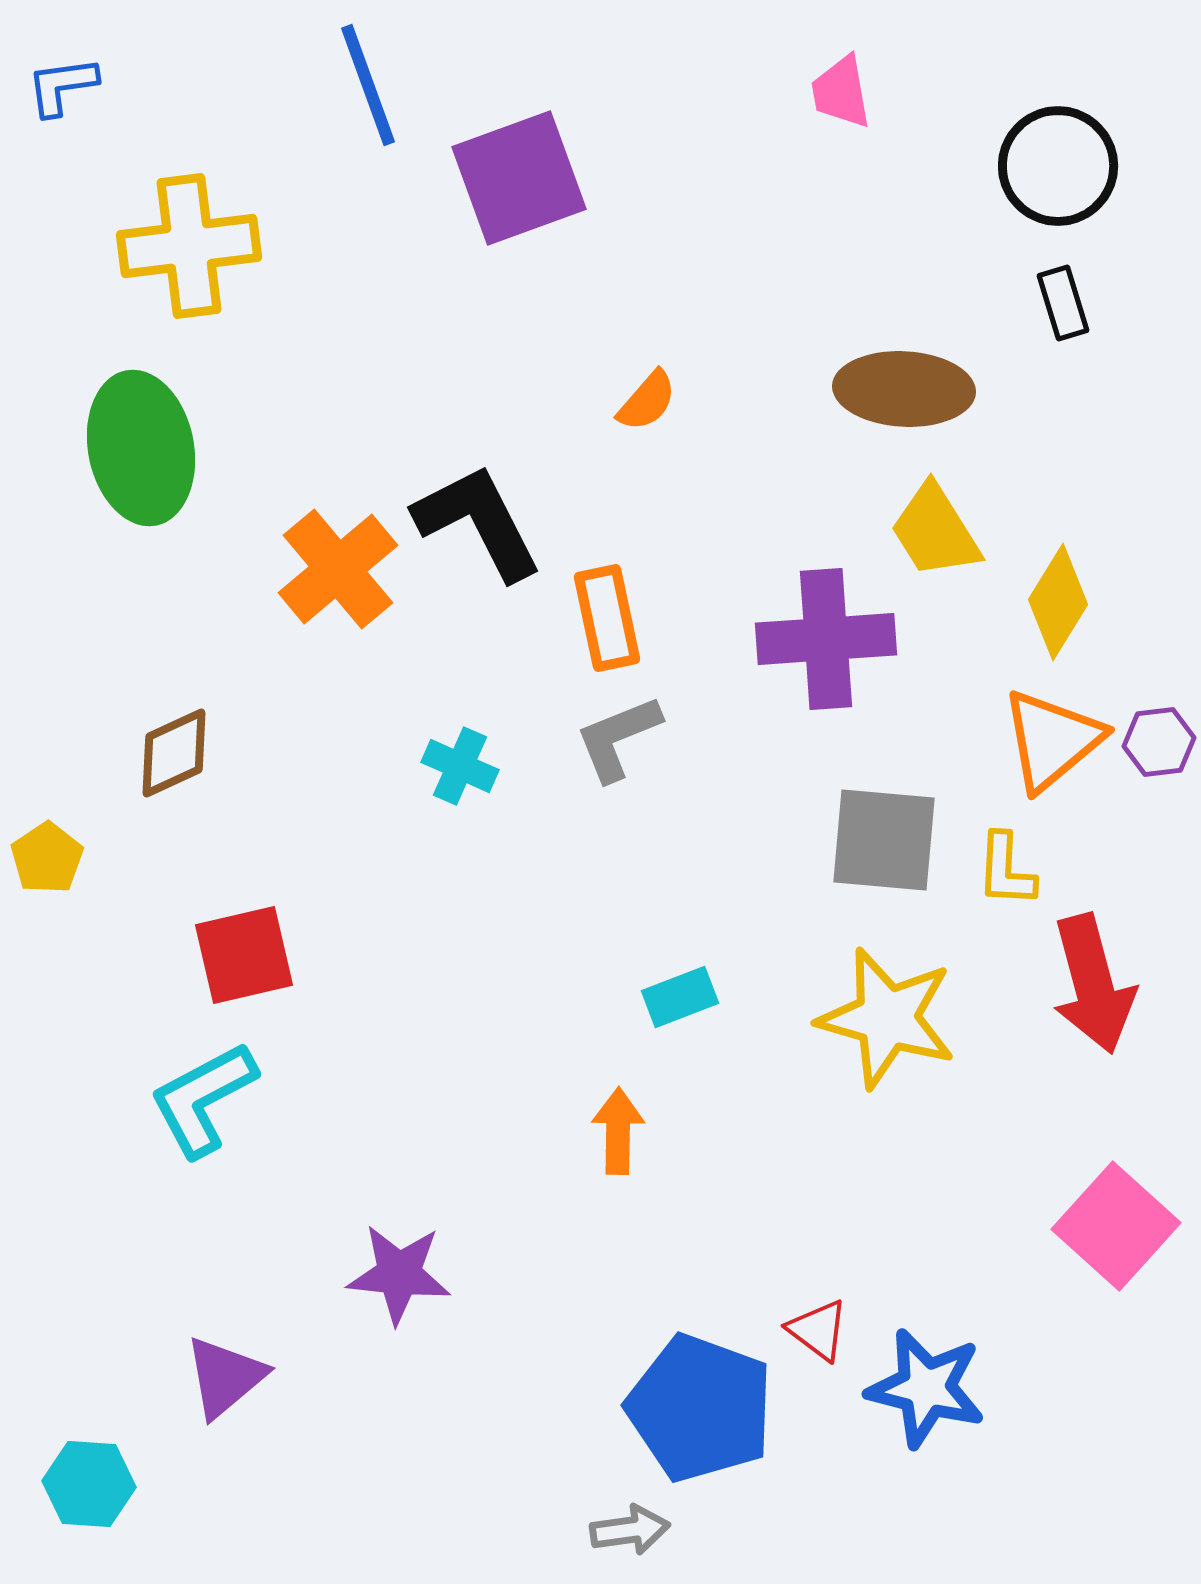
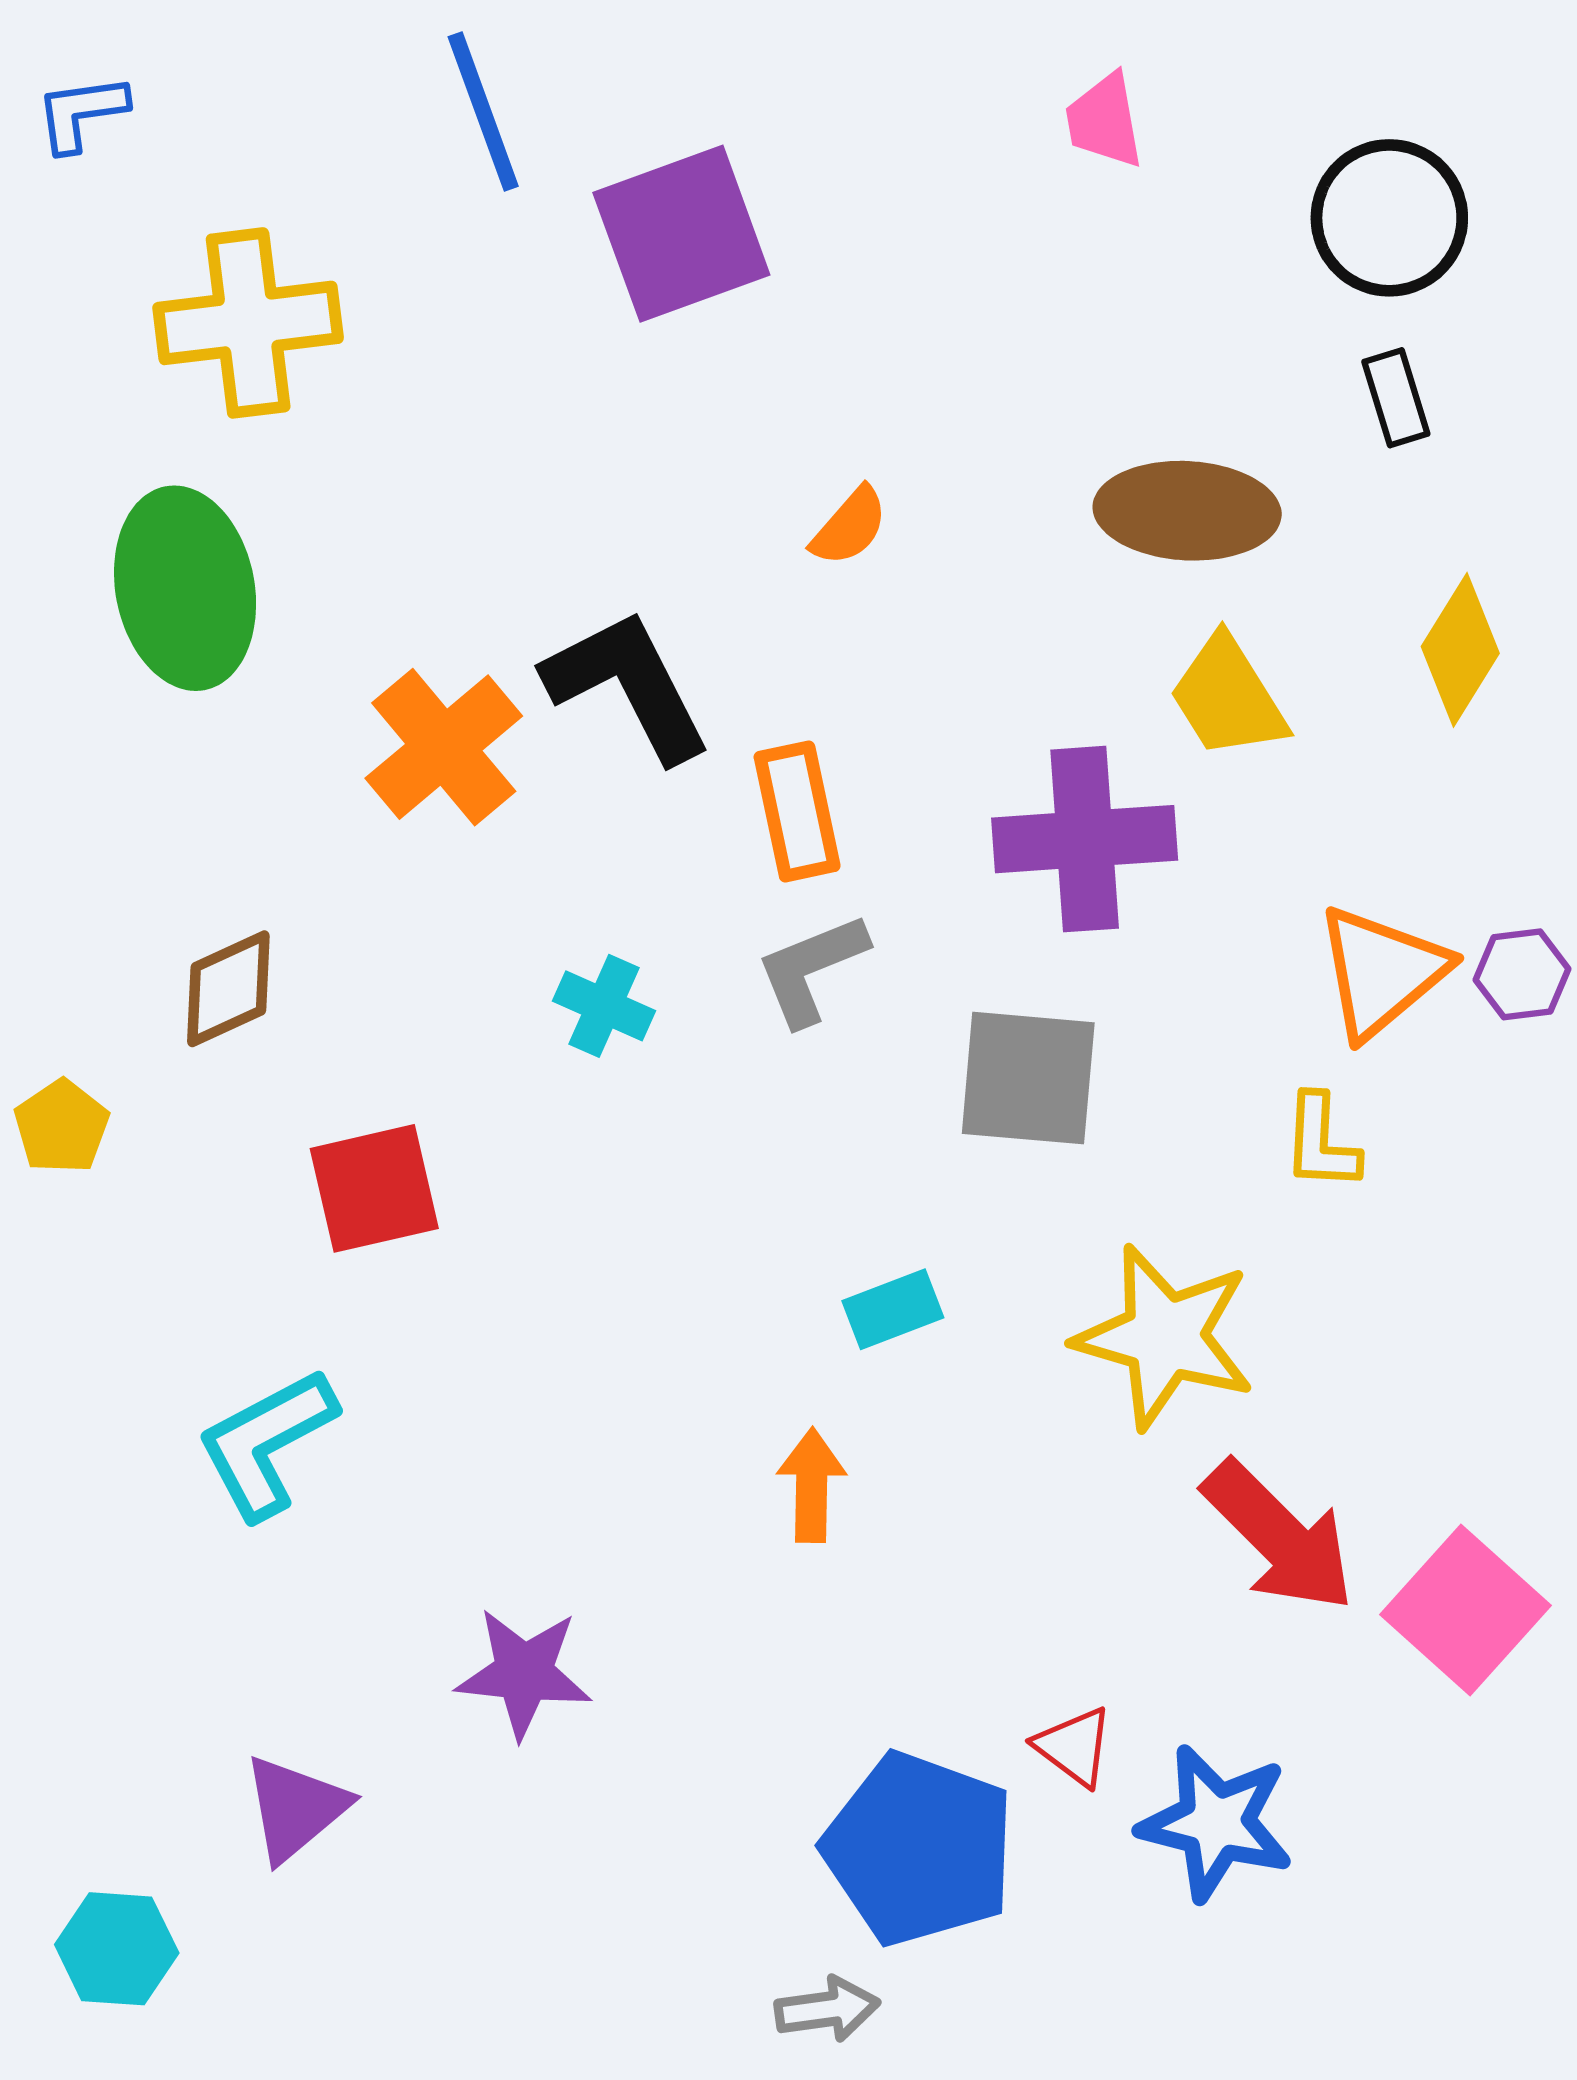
yellow diamond: (1058, 602) -> (1460, 650), moved
gray square: (884, 840) -> (1028, 1078), moved
red square: (244, 955) -> (374, 1188), moved
red arrow: (1093, 984) -> (1279, 1536), moved, turned -30

